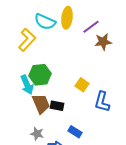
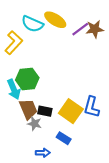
yellow ellipse: (67, 18) -> (55, 20), turned -65
brown star: (103, 42) -> (95, 29), moved
yellow square: (82, 85) -> (71, 111), moved, size x1.6
gray star: (37, 134) -> (34, 124), moved

